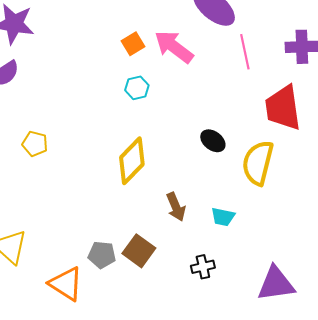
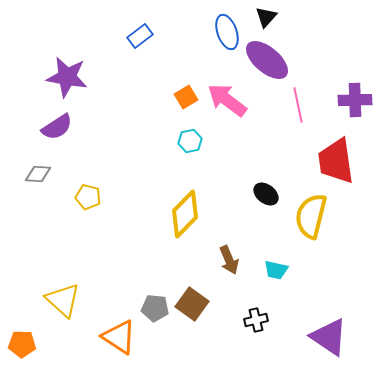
purple triangle: (276, 284) -> (329, 337), turned 42

